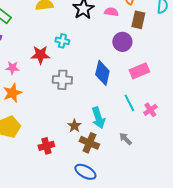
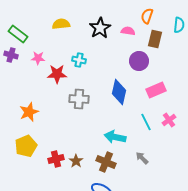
pink star: (12, 68) -> (38, 58), moved
pink cross: (150, 110) -> (169, 120), moved
cyan arrow: (98, 118) -> (115, 137), turned 120
brown star: (74, 126) -> (76, 161), moved
red cross: (46, 146) -> (56, 159), moved

